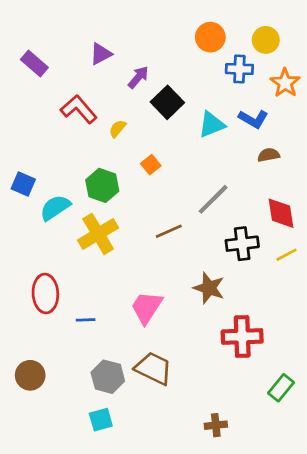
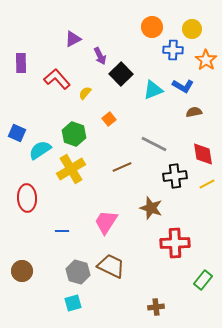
purple rectangle: (34, 63) -> (21, 63), moved, turned 48
purple arrow: (138, 77) -> (100, 56), turned 114
gray line: (213, 199) -> (154, 144), turned 72
red ellipse: (45, 294) -> (27, 198), moved

